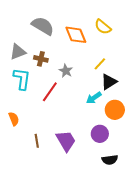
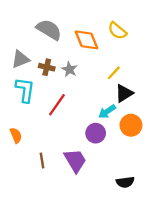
gray star: (66, 71) -> (69, 69), moved
purple circle: (100, 134) -> (96, 133), moved

